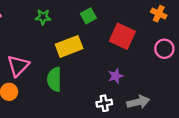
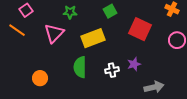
pink triangle: (18, 66) -> (54, 33), moved
white cross: (104, 103) -> (112, 70), moved

